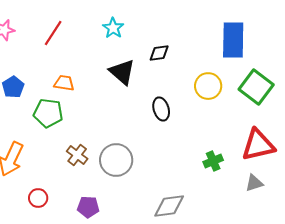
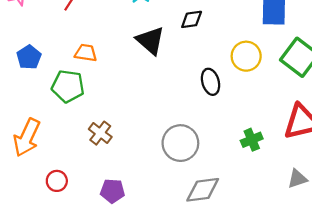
black ellipse: (161, 109) -> (211, 82), moved
gray circle: (116, 160) -> (180, 143), moved
gray triangle: (254, 183) -> (297, 179), moved

